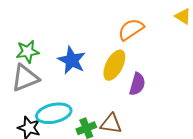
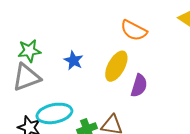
orange semicircle: (131, 29) -> (134, 30), turned -120
blue star: (72, 60) -> (73, 60), size x0.7

